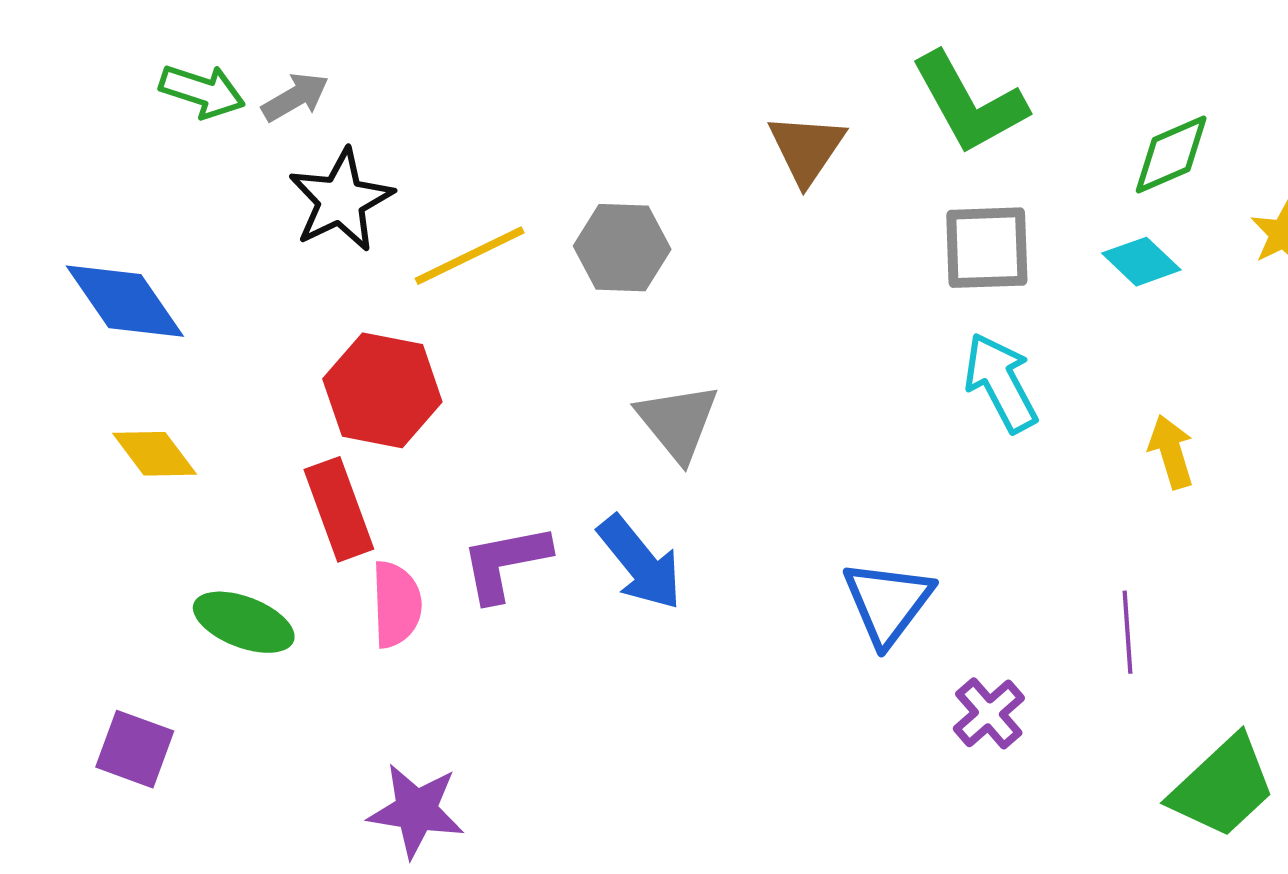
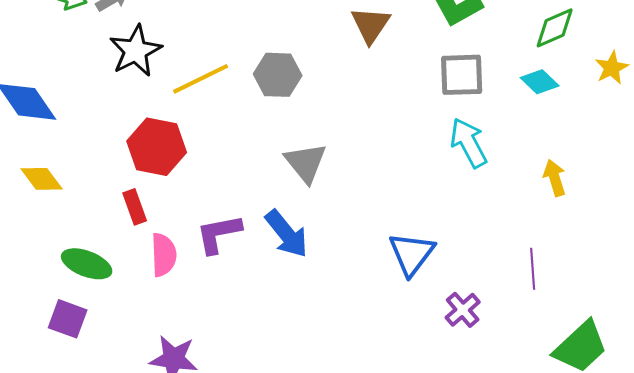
red rectangle: (339, 509) -> (135, 207), size x0.7
purple square: (135, 749) -> (68, 319), moved

